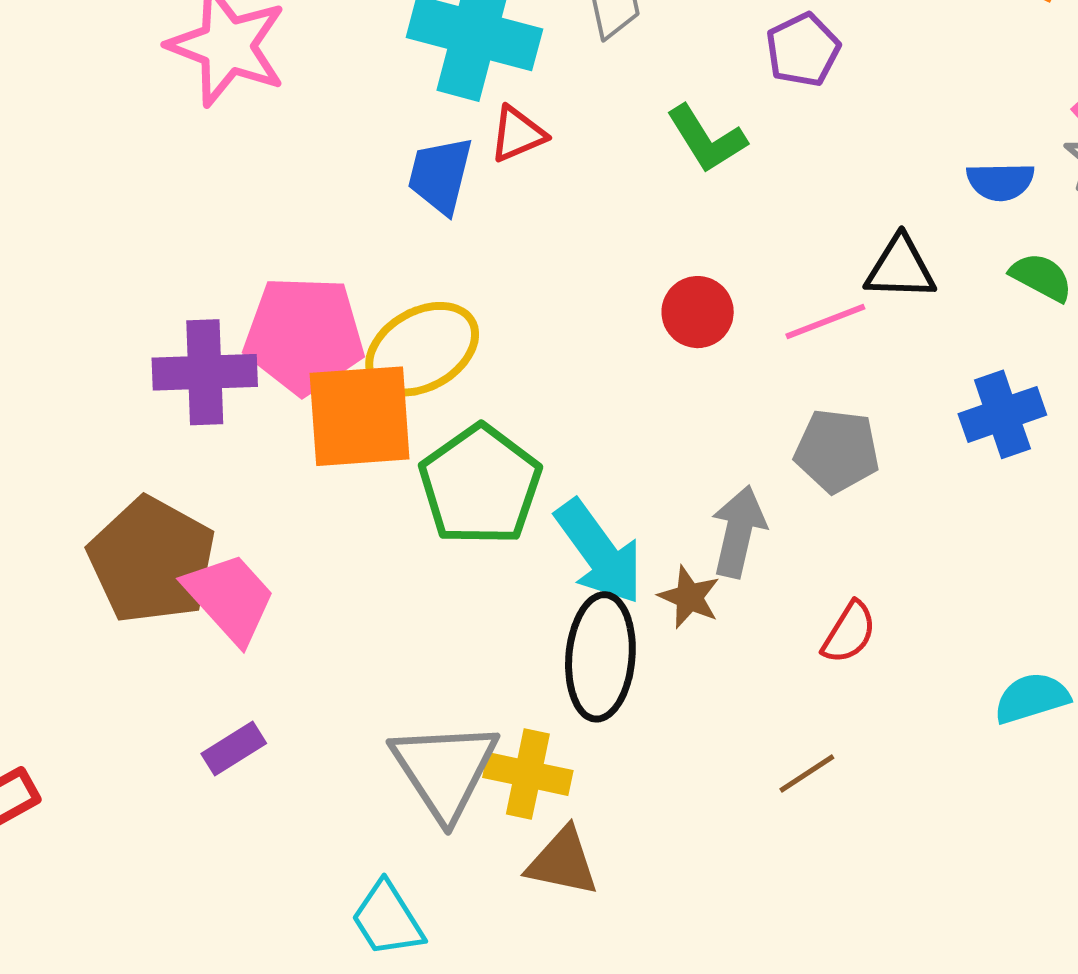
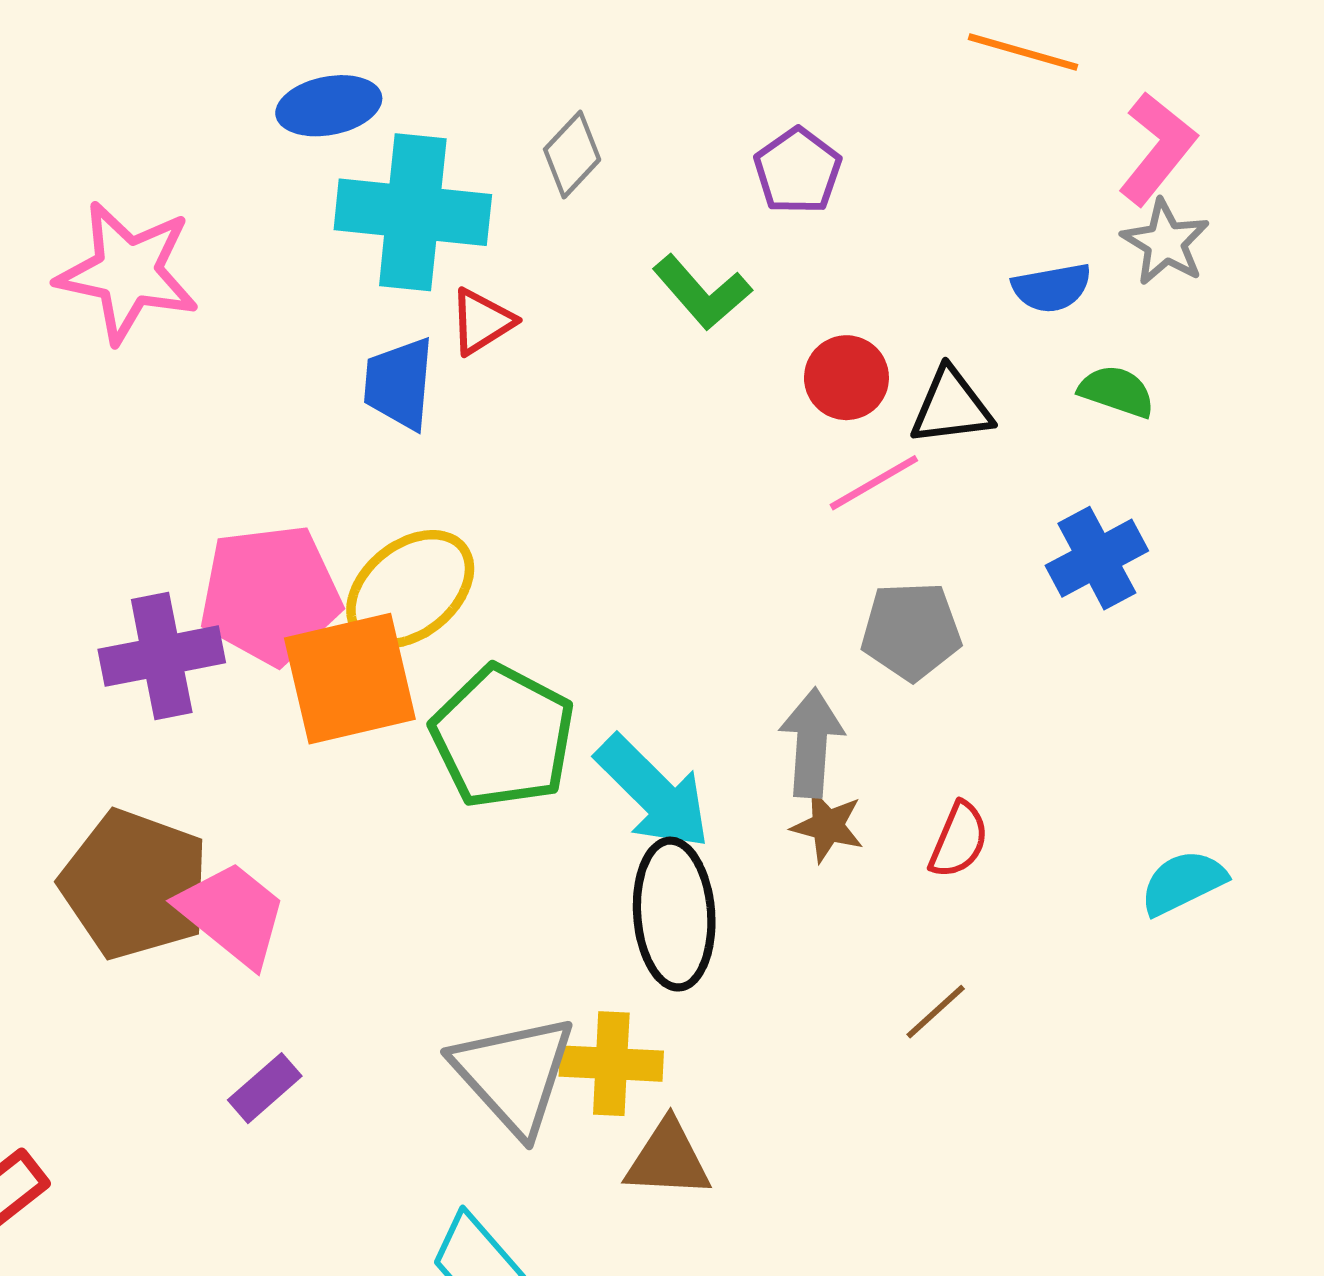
red circle: (698, 312) -> (846, 378), moved
brown star: (689, 597) -> (828, 826), moved

